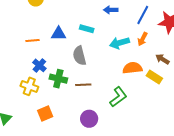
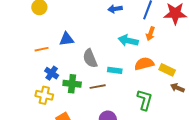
cyan rectangle: (87, 29) -> (115, 70), moved
cyan arrow: (120, 43) -> (128, 40), turned 36
brown arrow: (162, 59) -> (177, 88), moved
green L-shape: (118, 97) -> (145, 100), moved, turned -30

